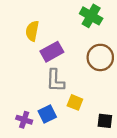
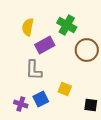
green cross: (91, 16) -> (67, 25), moved
gray L-shape: (55, 81) -> (34, 70), moved

